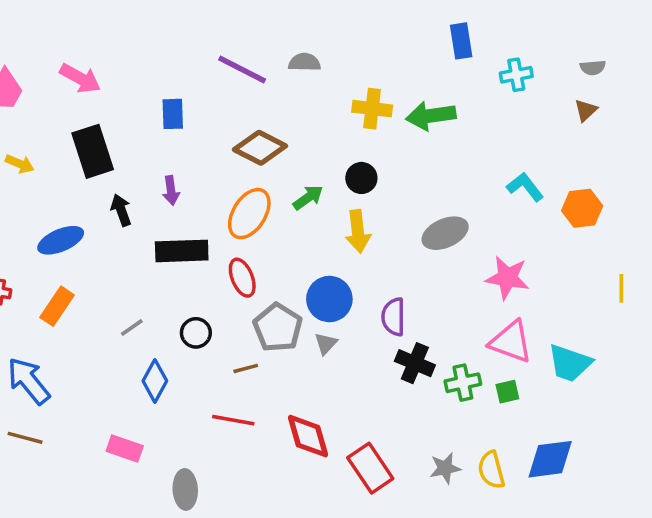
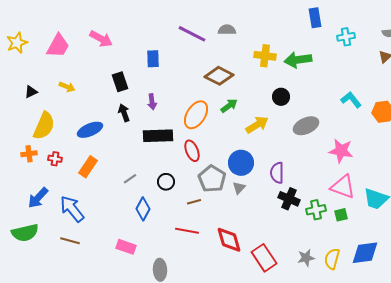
brown diamond: (260, 148) -> (219, 76), moved
black rectangle: (93, 151) -> (120, 82), moved, size x0.7
black circle: (361, 178) -> (281, 97), moved
yellow arrow: (358, 231) -> (257, 125), turned -115
yellow semicircle: (491, 470) -> (332, 259), turned 30

